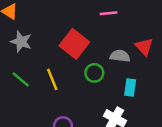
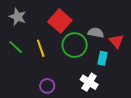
red triangle: (144, 47) -> (116, 41), moved
green circle: (94, 73) -> (75, 45), size x1.6

